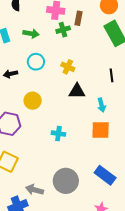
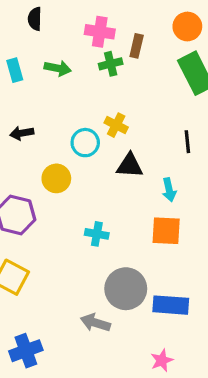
cyan circle: (36, 62) -> (85, 143), moved
blue rectangle: (105, 175) -> (171, 305), turned -35
gray circle: (66, 181) -> (126, 289), moved
gray arrow: (34, 190) -> (95, 323), moved

